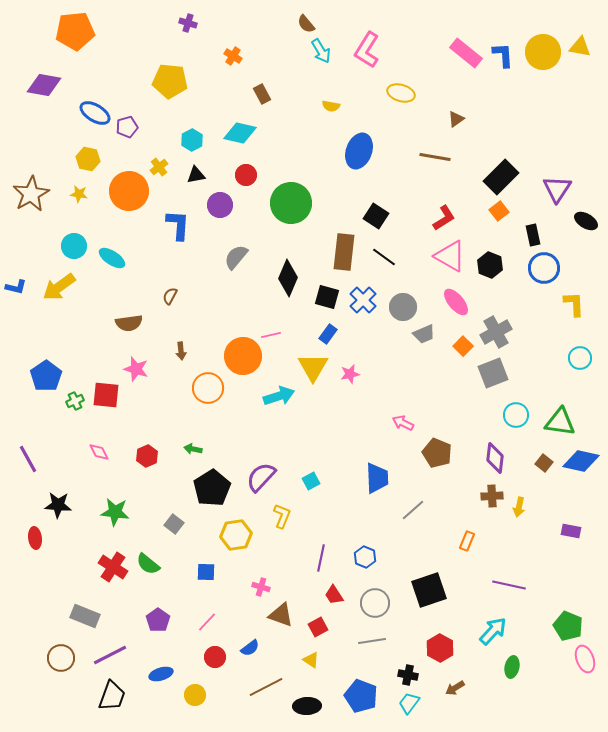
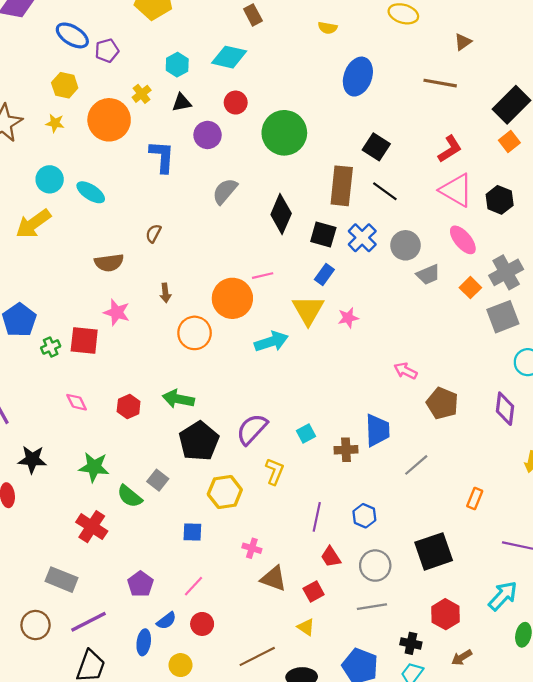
green arrow: (193, 449) -> (178, 399), size x1.6
brown cross: (492, 496) -> (346, 450), moved
green semicircle: (148, 564) -> (130, 496), moved
blue semicircle: (250, 648) -> (166, 621), moved
blue ellipse: (161, 674) -> (144, 642), turned -65

